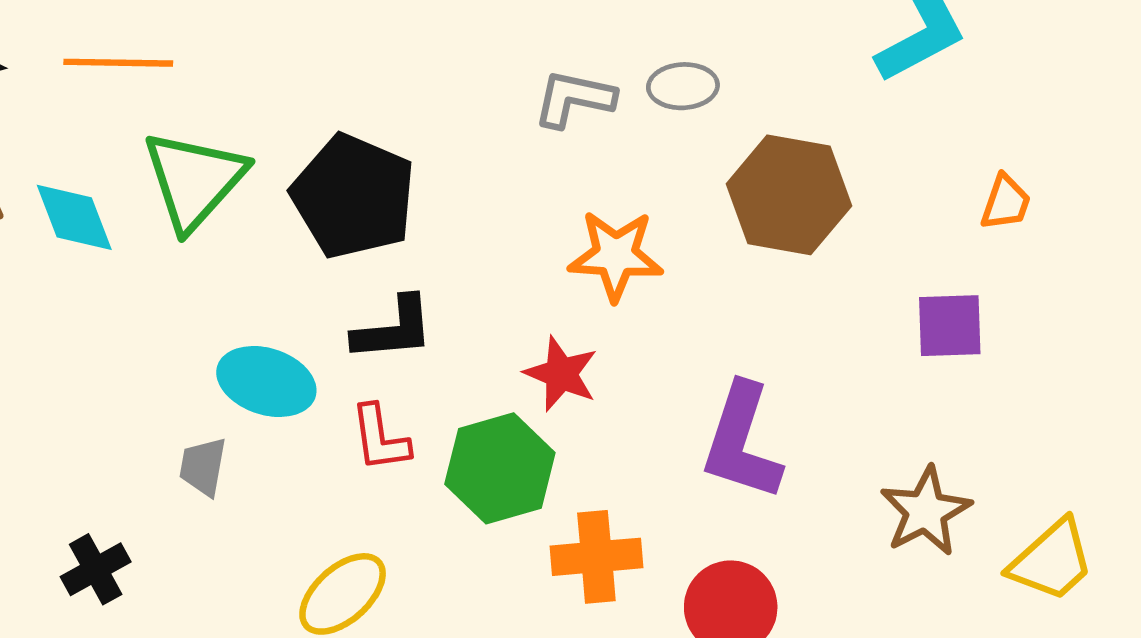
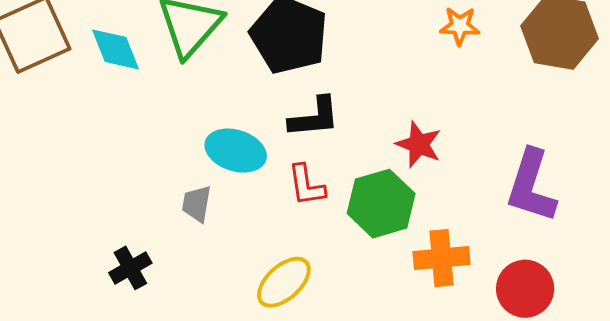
orange star: (616, 255) -> (460, 26), moved, size x0.7

